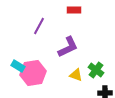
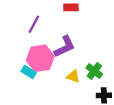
cyan rectangle: (18, 66) -> (29, 72), moved
pink hexagon: (33, 73) -> (40, 58), moved

